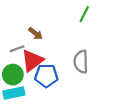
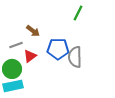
red triangle: (32, 61) -> (30, 56), size x0.6
blue pentagon: (46, 76) -> (58, 49), moved

